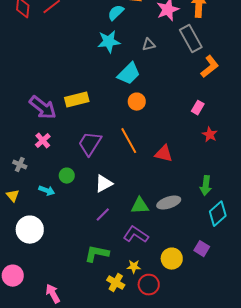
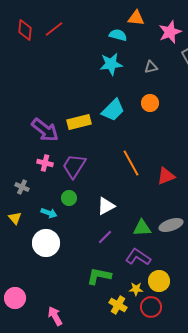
cyan semicircle: (116, 13) -> (118, 35), turned 60
cyan trapezoid: (129, 74) -> (113, 110), moved
orange circle: (137, 102) -> (150, 103), moved
pink cross: (43, 141) -> (45, 163), turned -35
purple trapezoid: (90, 144) -> (74, 166), moved
red triangle: (164, 154) -> (166, 176), turned -36
white circle: (30, 230) -> (46, 243), moved
yellow circle: (172, 259) -> (159, 281), moved

